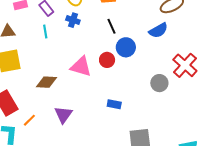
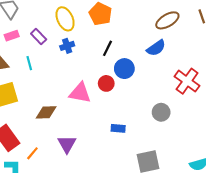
blue cross: (73, 20) -> (67, 46), turned -32
black line: (112, 26) -> (107, 48), turned 56
cyan line: (45, 32) -> (29, 63), moved
gray circle: (159, 83) -> (161, 112), moved

